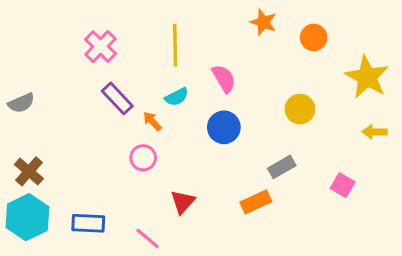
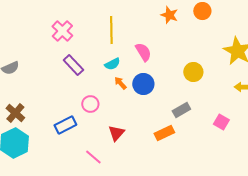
orange circle: (314, 37) -> (202, 11), moved
orange arrow: (152, 121) -> (120, 83), moved
blue rectangle: (88, 223) -> (65, 125), moved, turned -30

